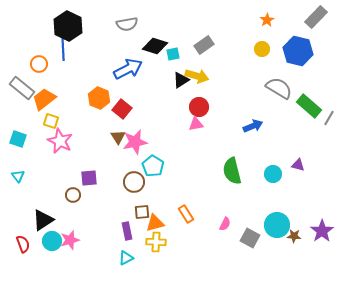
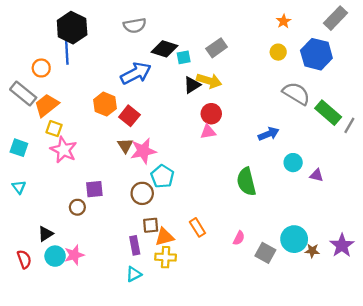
cyan circle: (273, 174) -> (293, 163), moved
black triangle: (43, 220) -> (45, 234), size x0.7

